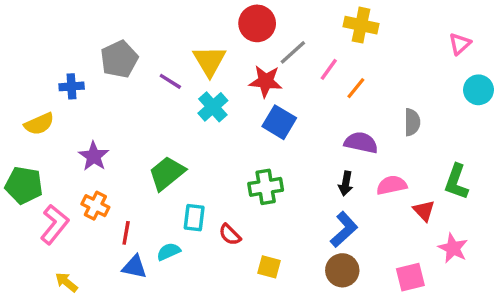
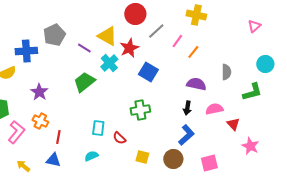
yellow triangle: (209, 61) -> (107, 36), turned -30
red star: (266, 81) -> (129, 48), moved, turned -30
blue cross: (72, 86) -> (26, 51), size x1.5
cyan circle: (478, 90) -> (265, 64), moved
green trapezoid: (167, 173) -> (84, 82), moved
green L-shape: (456, 182) -> (252, 92), moved, turned -125
cyan semicircle: (169, 252) -> (91, 156), moved
blue triangle: (135, 267) -> (53, 160), moved
brown circle: (342, 270) -> (173, 159), moved
pink square: (410, 277) -> (209, 163), moved

